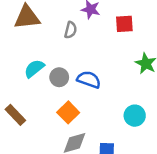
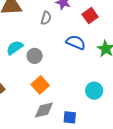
red square: (124, 24) -> (90, 16), turned -35
blue semicircle: (89, 80) -> (76, 42), moved

